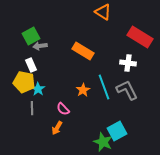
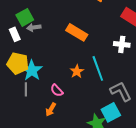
white rectangle: (31, 65) -> (15, 34), moved
cyan star: (38, 89) -> (32, 70), size x1.5
gray L-shape: (127, 90) -> (121, 91), moved

